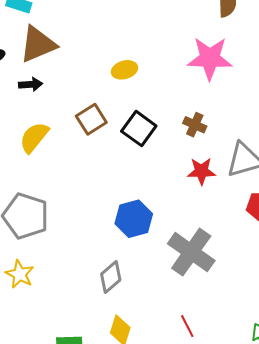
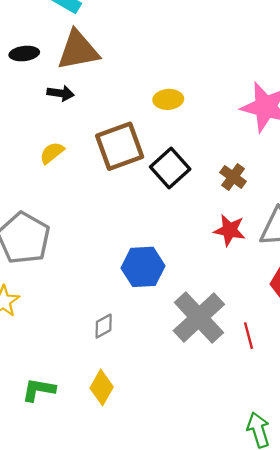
brown square: (91, 119) -> (120, 146), size x1.4
yellow semicircle: (34, 137) -> (52, 153), size x0.7
gray diamond: (111, 277) -> (104, 326), size x0.7
red line: (187, 326) -> (249, 336), moved

